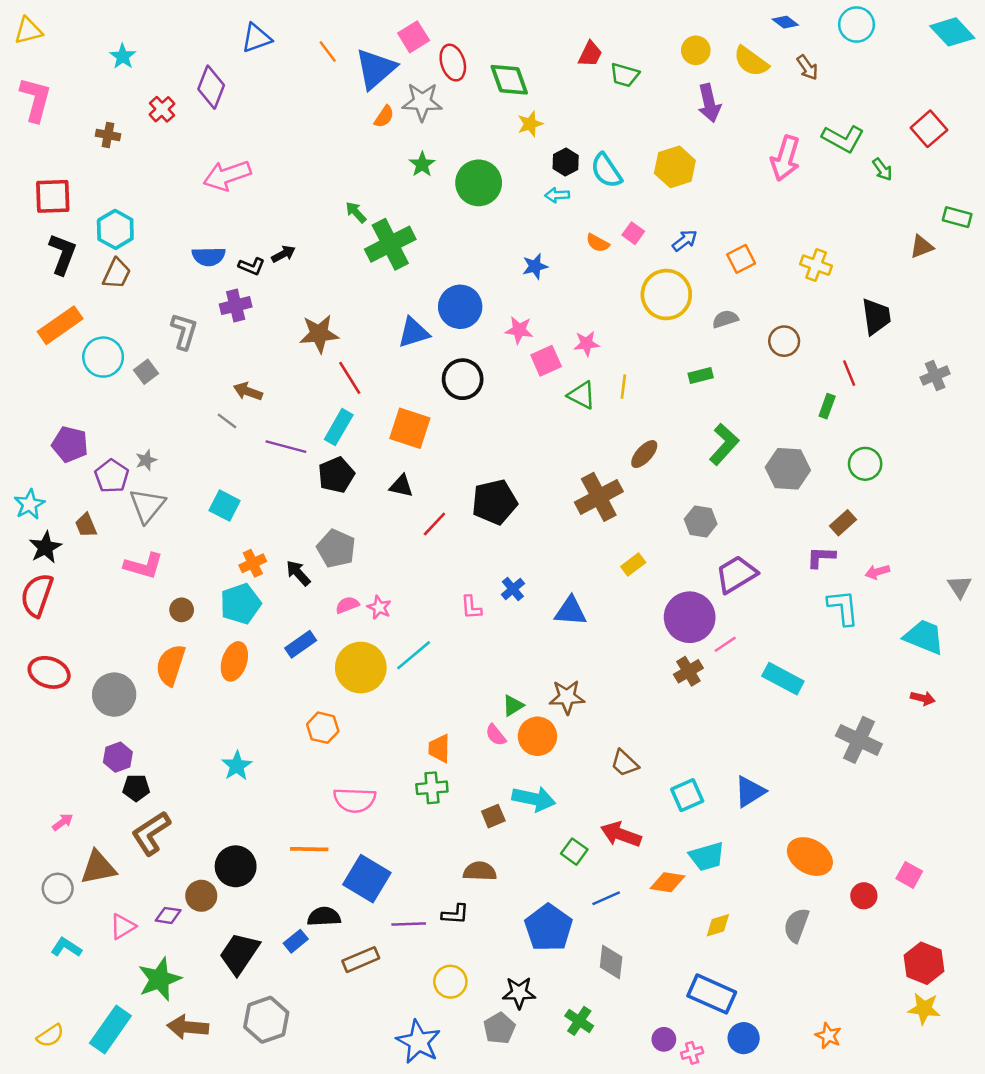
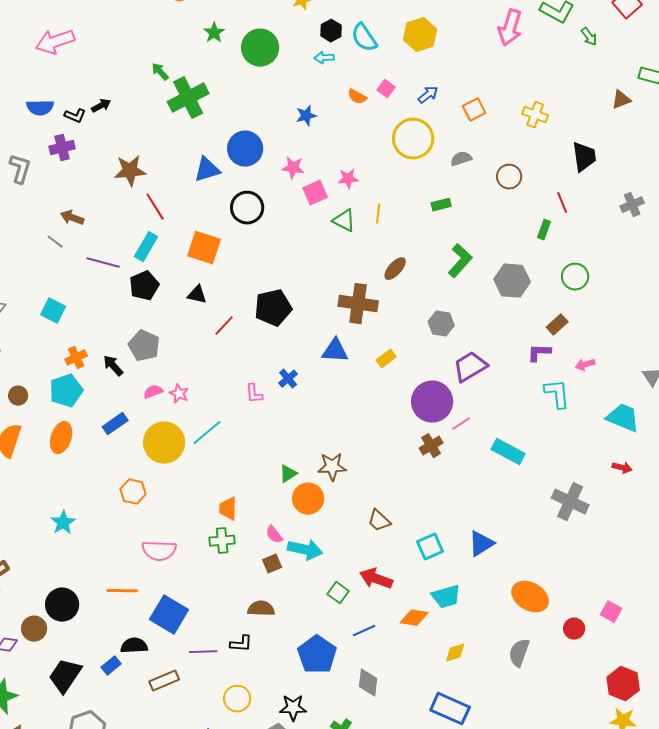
brown cross: (599, 497) -> (358, 304), turned 36
blue triangle: (571, 611) -> (335, 351), moved
pink semicircle: (496, 735) -> (274, 535), moved

